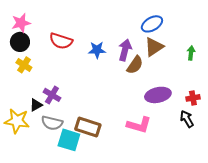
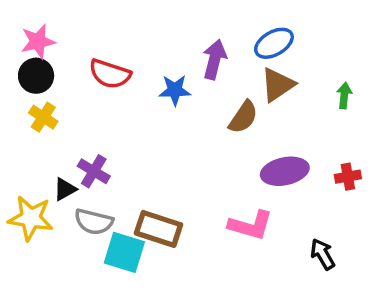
purple arrow: (125, 50) -> (214, 59), moved
black arrow: (187, 119) -> (323, 254), moved

